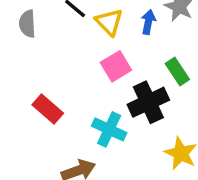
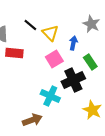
blue arrow: (148, 22) -> (73, 43), moved
red rectangle: (48, 109) -> (14, 53), moved, turned -36

